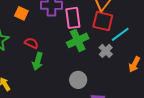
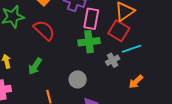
red semicircle: (31, 43) -> (44, 30), size x1.6
green arrow: (38, 61) -> (35, 66), moved

